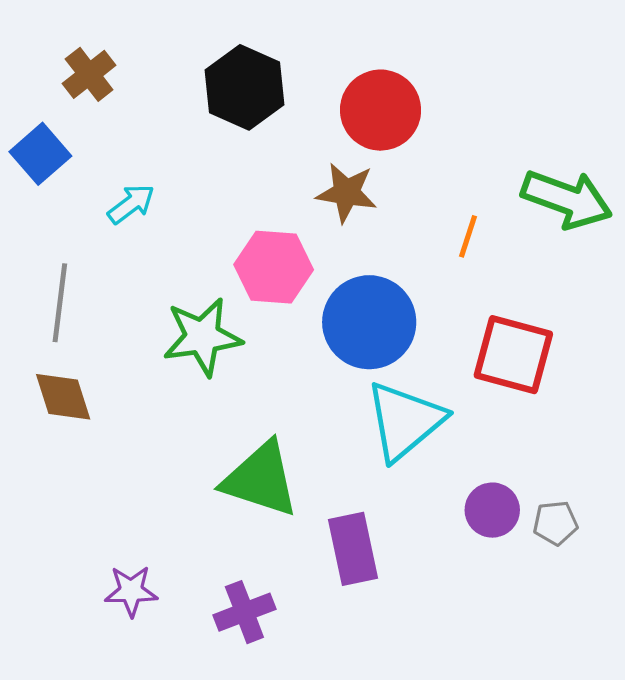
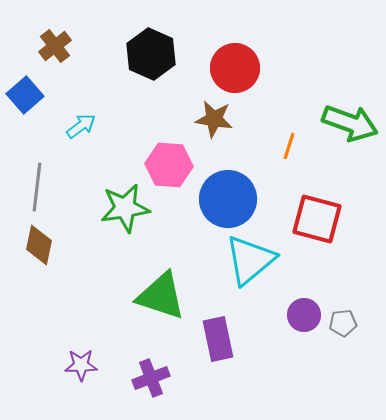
brown diamond: (63, 397) -> (39, 245), turned 30

